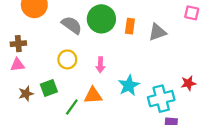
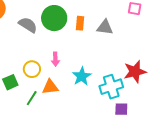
gray triangle: (157, 32) -> (105, 27), turned 30
yellow circle: (67, 59) -> (32, 69), moved
red star: (188, 83) -> (135, 72), size x1.6

